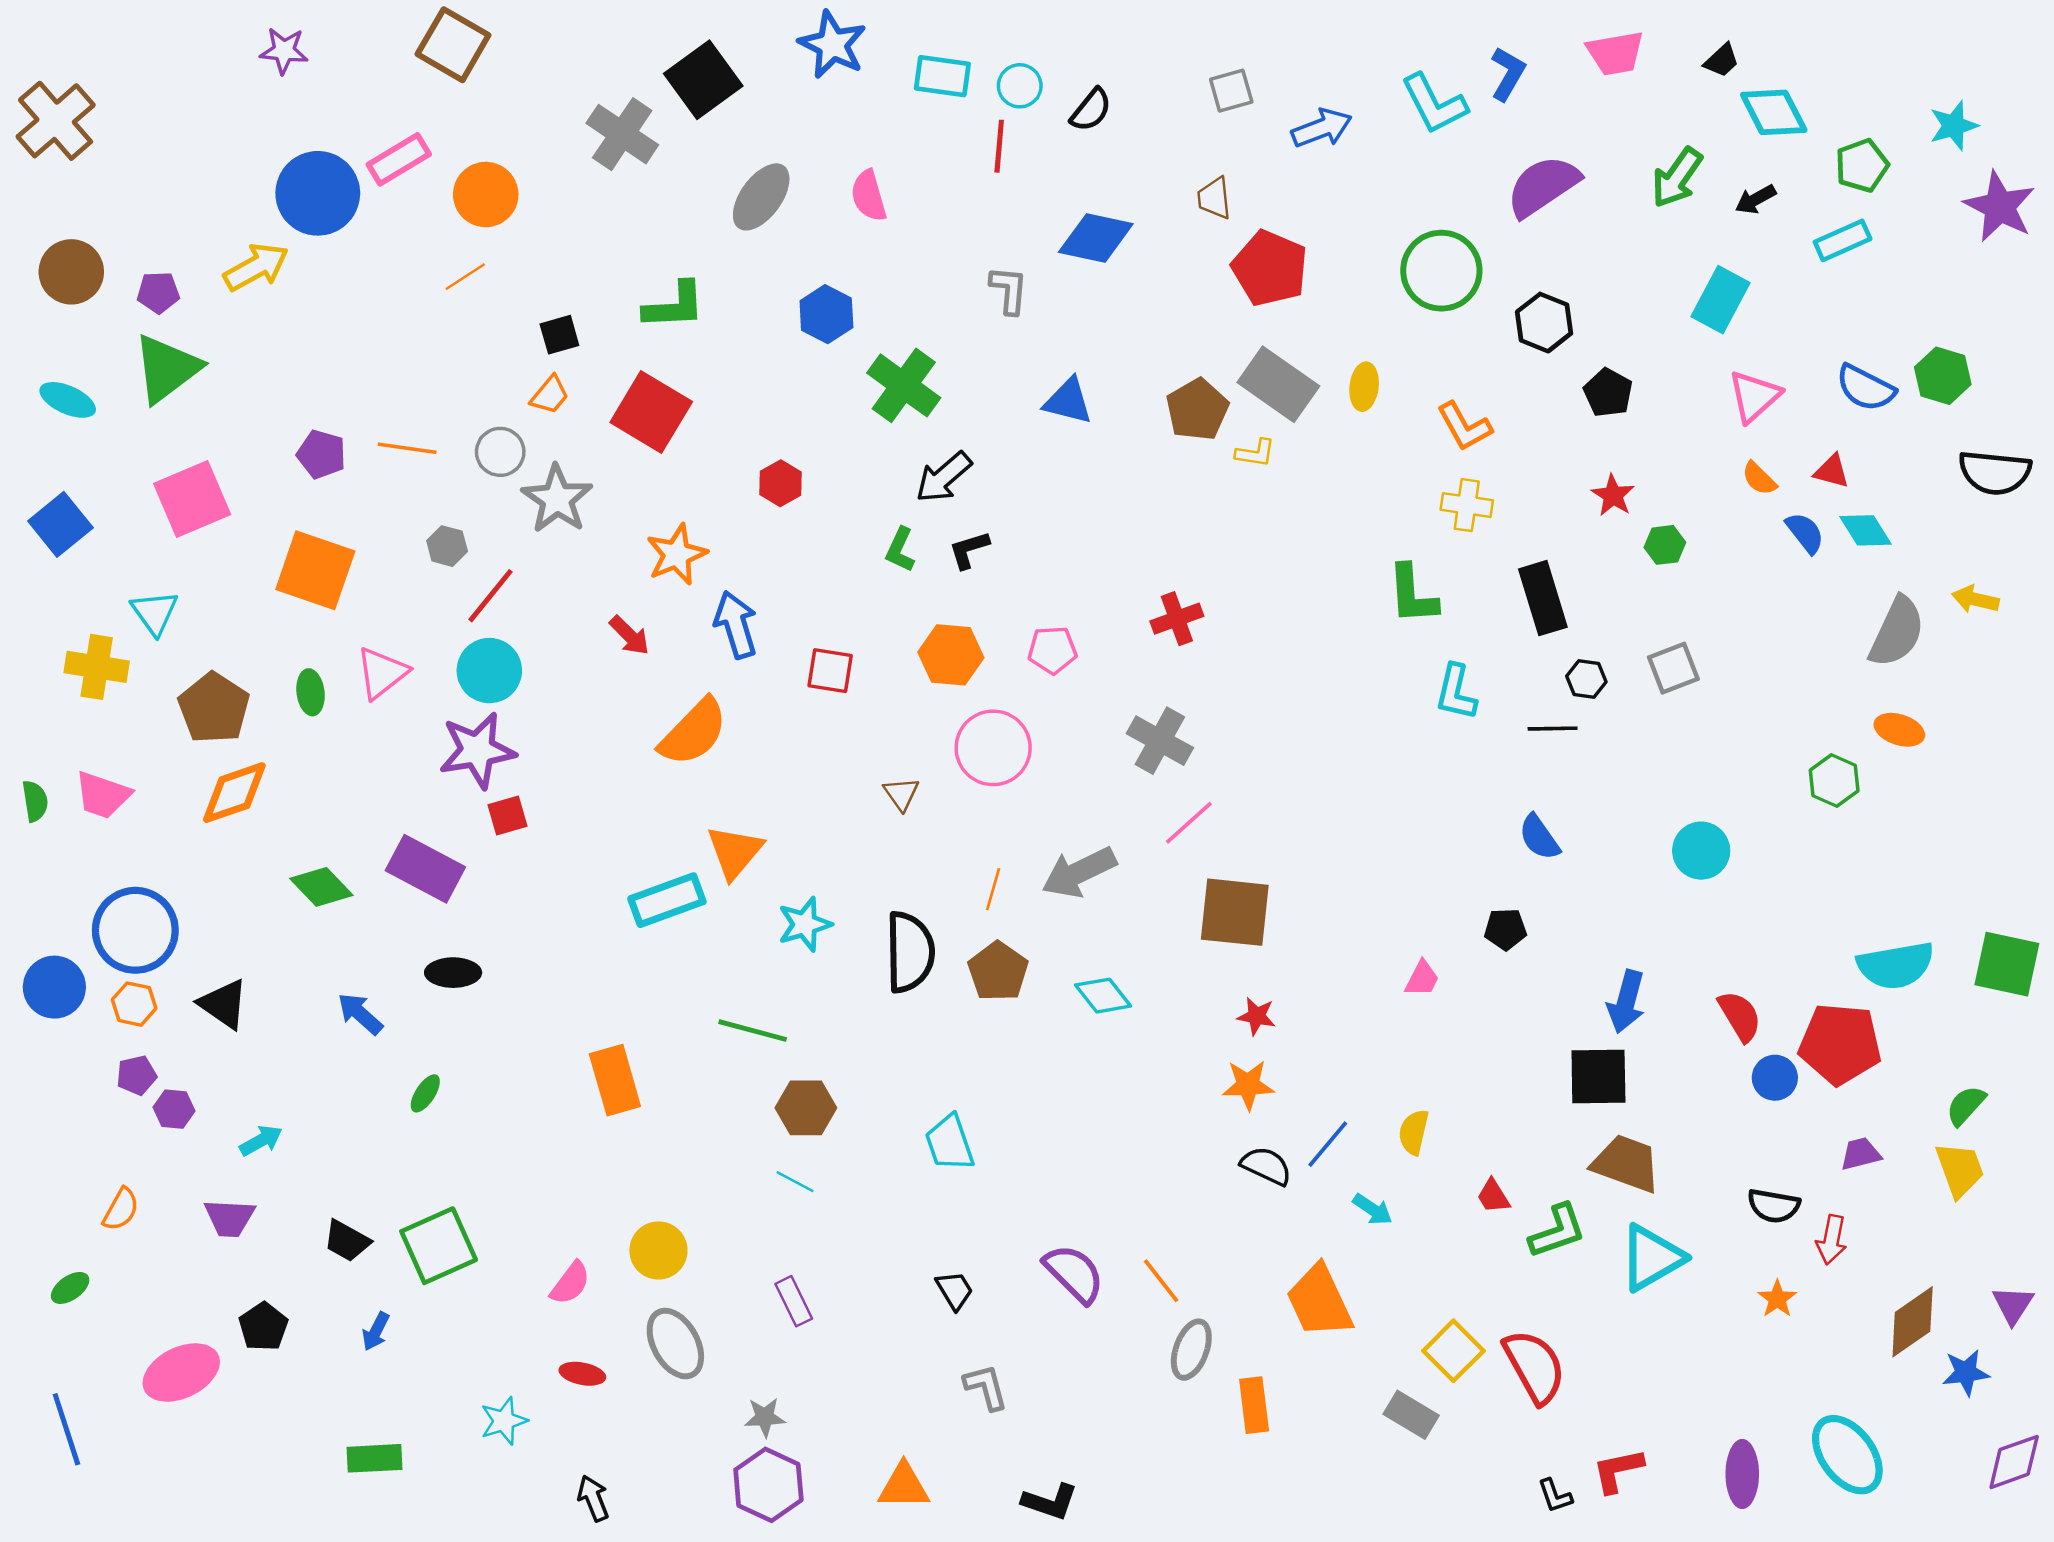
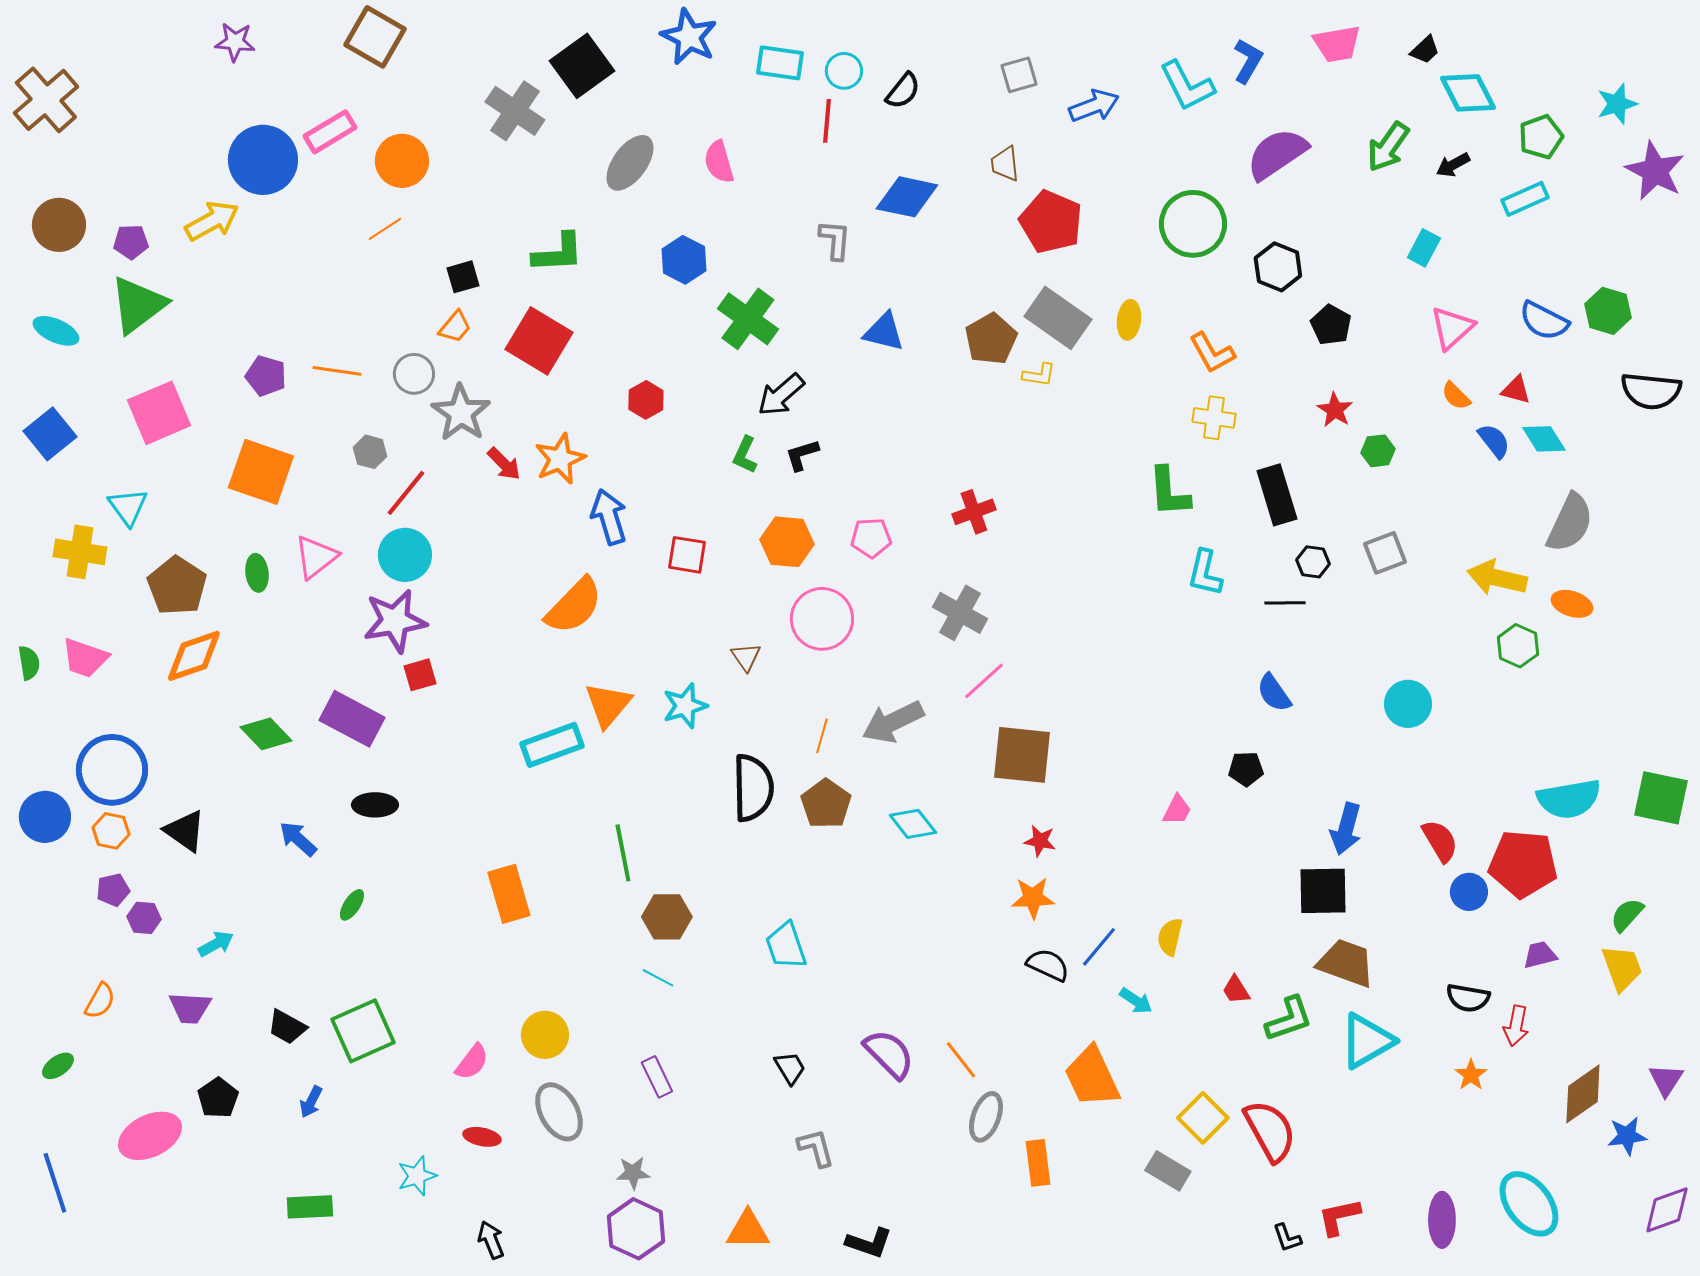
cyan rectangle: (1720, 300) -> (1424, 248), size x0.7
yellow arrow: (1975, 599) -> (1497, 578), moved, size x1.5
red arrow: (629, 636) -> (504, 464), moved
cyan star: (805, 924) -> (685, 706), moved
green line: (753, 1031) -> (623, 853), turned 64

